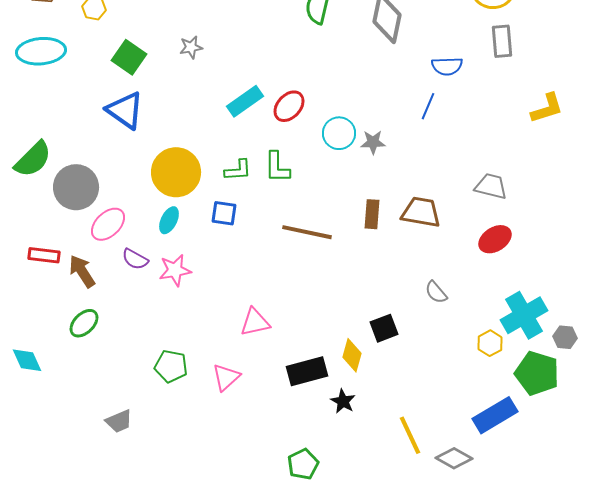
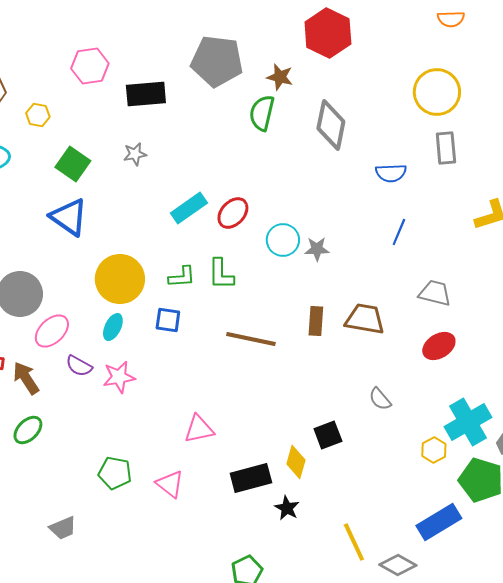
blue line: (428, 106) -> (399, 232), moved
pink triangle: (226, 377) -> (170, 484), turned -40

